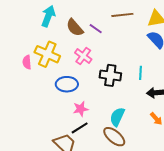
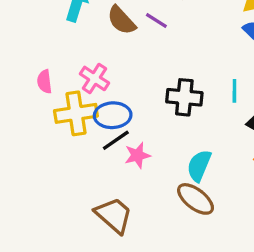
yellow cross: (47, 54) -> (76, 113), moved, turned -30
pink cross: (83, 56) -> (94, 78), moved
black line: (80, 128) -> (116, 140), moved

